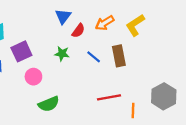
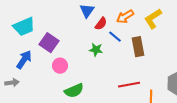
purple square: (21, 51) -> (49, 43), turned -30
green star: (62, 54) -> (96, 50), moved
blue line: (94, 57) -> (115, 37), moved

